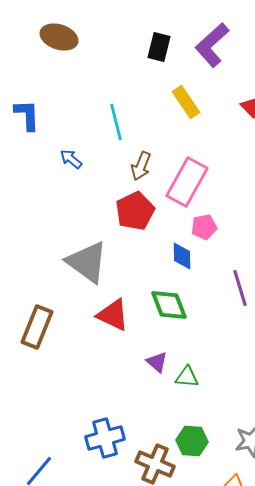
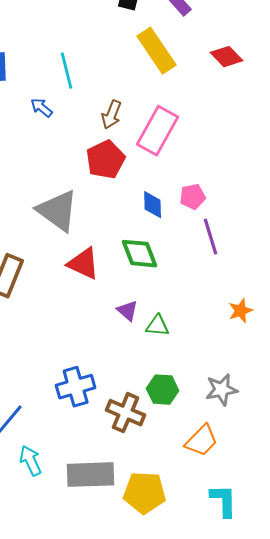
yellow rectangle: (186, 102) -> (157, 51), size x1.4
cyan line: (116, 122) -> (67, 71), moved
pink pentagon: (204, 227) -> (193, 197), moved

